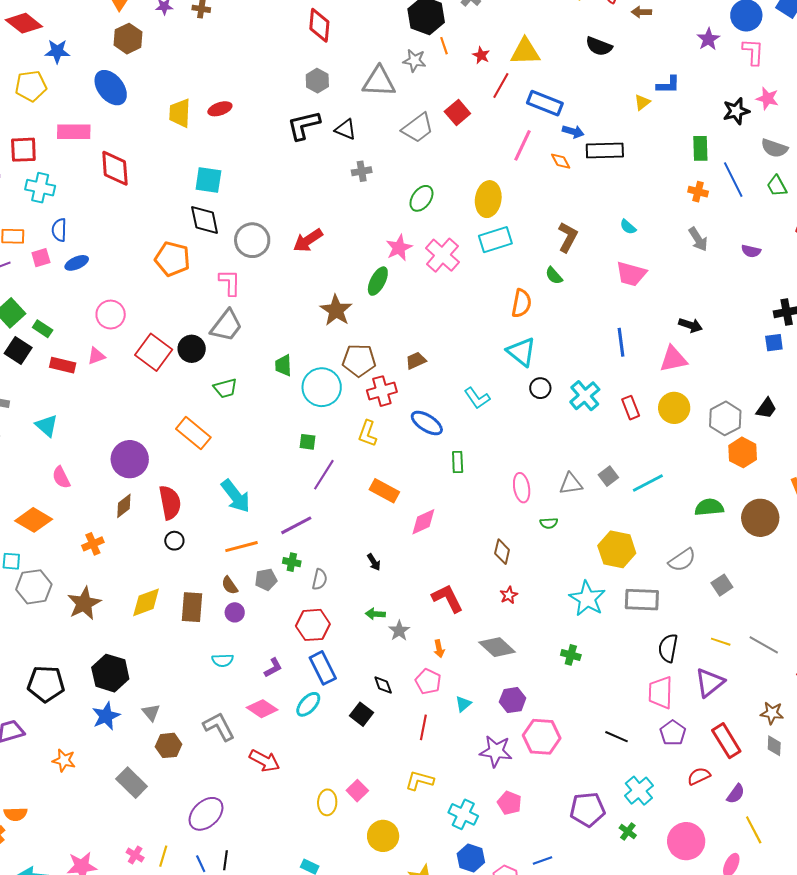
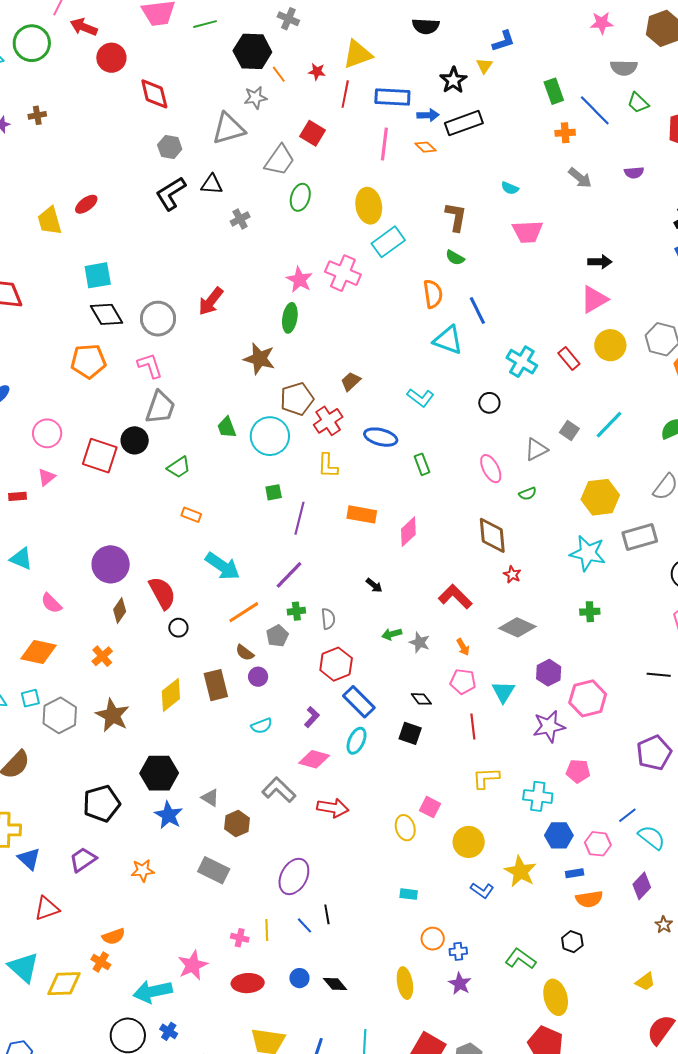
black star: (736, 111) -> (453, 80), moved
green ellipse: (421, 198) -> (300, 197), moved
blue line: (621, 342) -> (477, 311), moved
red rectangle: (63, 365) -> (17, 496), size x0.7
black circle: (540, 388) -> (489, 403), moved
orange rectangle: (193, 433) -> (191, 515), moved, size x0.6
brown diamond: (502, 552) -> (492, 535), size x1.5
cyan triangle: (463, 704) -> (503, 692), size x1.4

